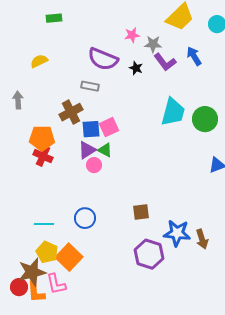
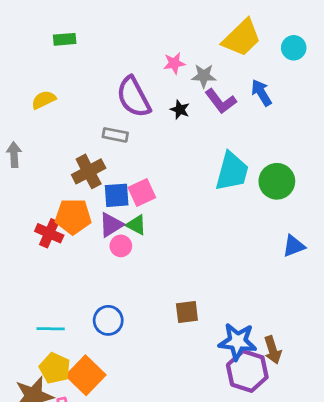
purple semicircle: (103, 59) -> (134, 97), turned 40
orange pentagon: (42, 138) -> (73, 216), moved
purple hexagon: (149, 254) -> (247, 371), moved

